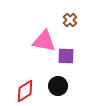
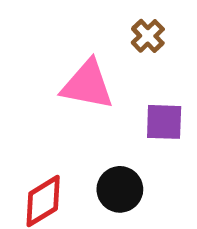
purple square: (66, 56) -> (164, 122), moved

